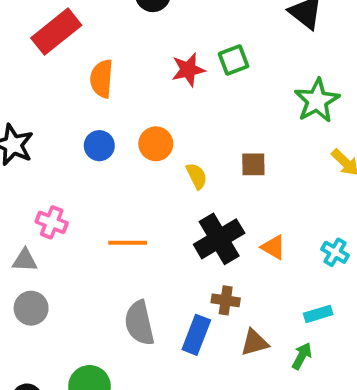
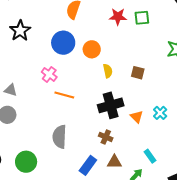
blue circle: (99, 146) -> (63, 43), size x1.5
pink cross: (52, 222) -> (49, 74), moved
cyan cross: (335, 252) -> (160, 113), moved
cyan rectangle: (318, 314) -> (150, 156), turned 56
blue rectangle: (196, 335) -> (88, 165), moved

